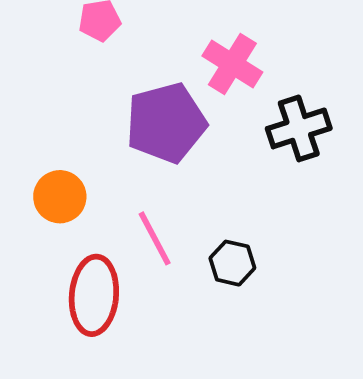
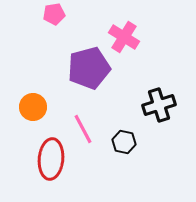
black cross: (299, 128) -> (159, 105), moved

